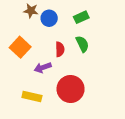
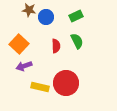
purple arrow: (43, 68) -> (24, 66), moved
yellow rectangle: (32, 96) -> (40, 87), moved

